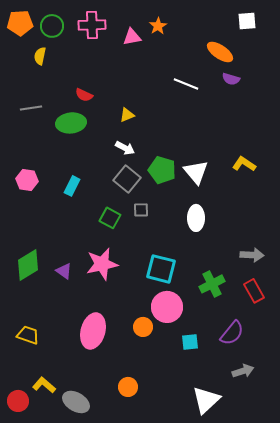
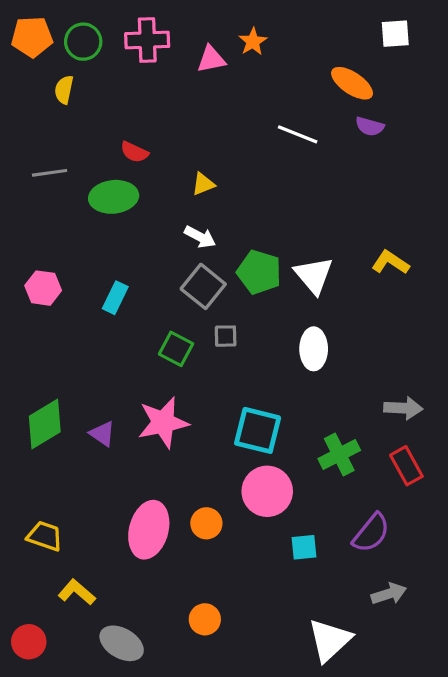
orange circle: (143, 327) -> (206, 523), moved
yellow L-shape: (44, 385) -> (77, 592), moved

